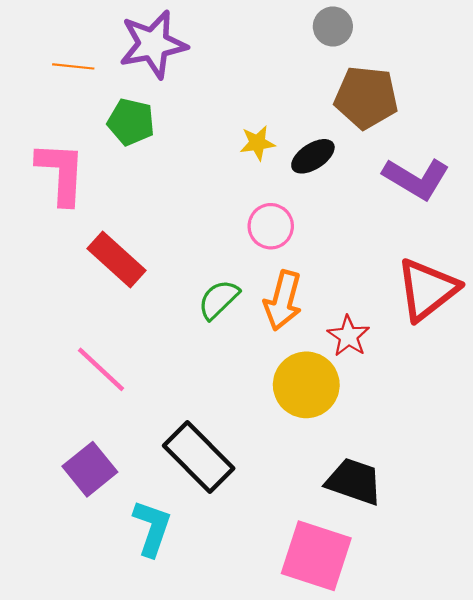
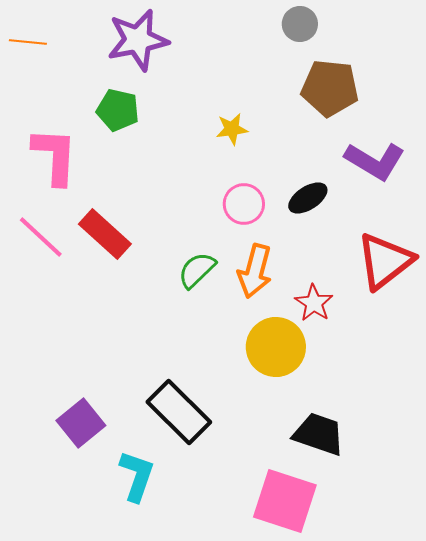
orange line: (73, 66) -> (28, 42), moved
black ellipse: (313, 156) -> (308, 198), moved
pink line: (101, 369) -> (41, 237), moved

